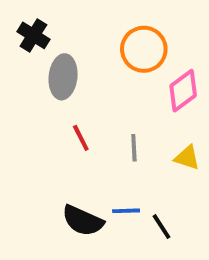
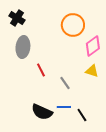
gray ellipse: (63, 77) -> (23, 47), moved
gray line: (134, 148) -> (65, 83), moved, turned -32
yellow triangle: (187, 158) -> (92, 71), moved

